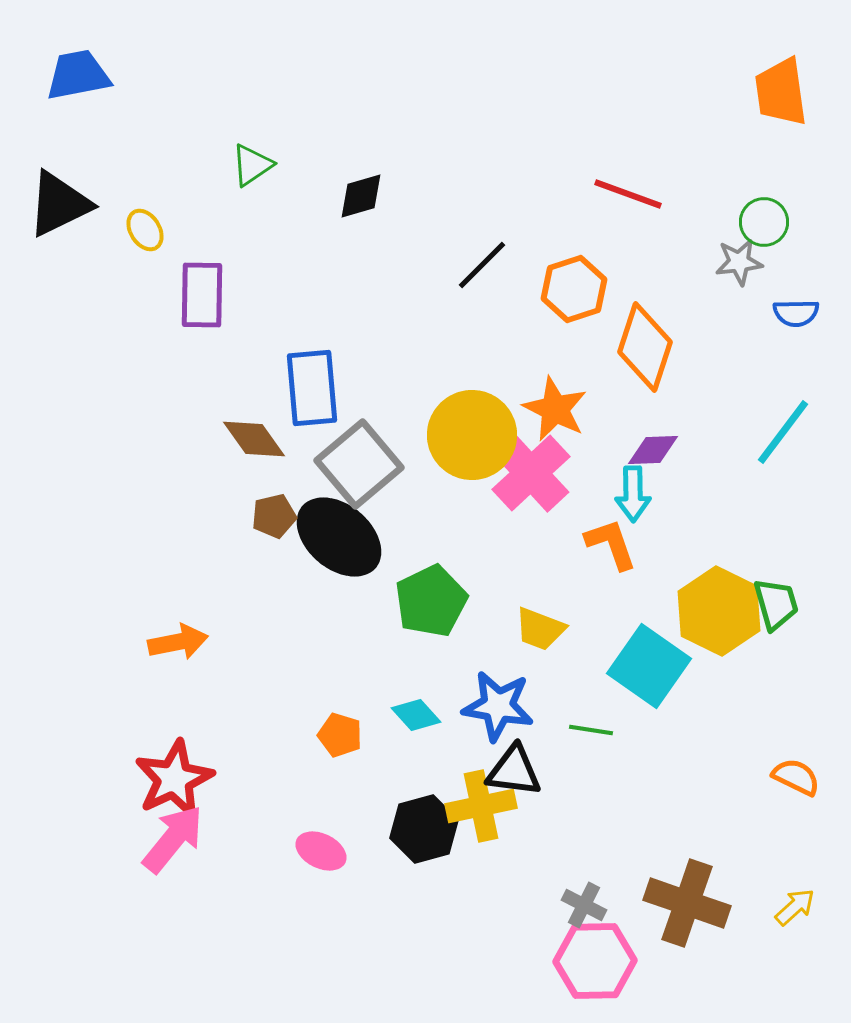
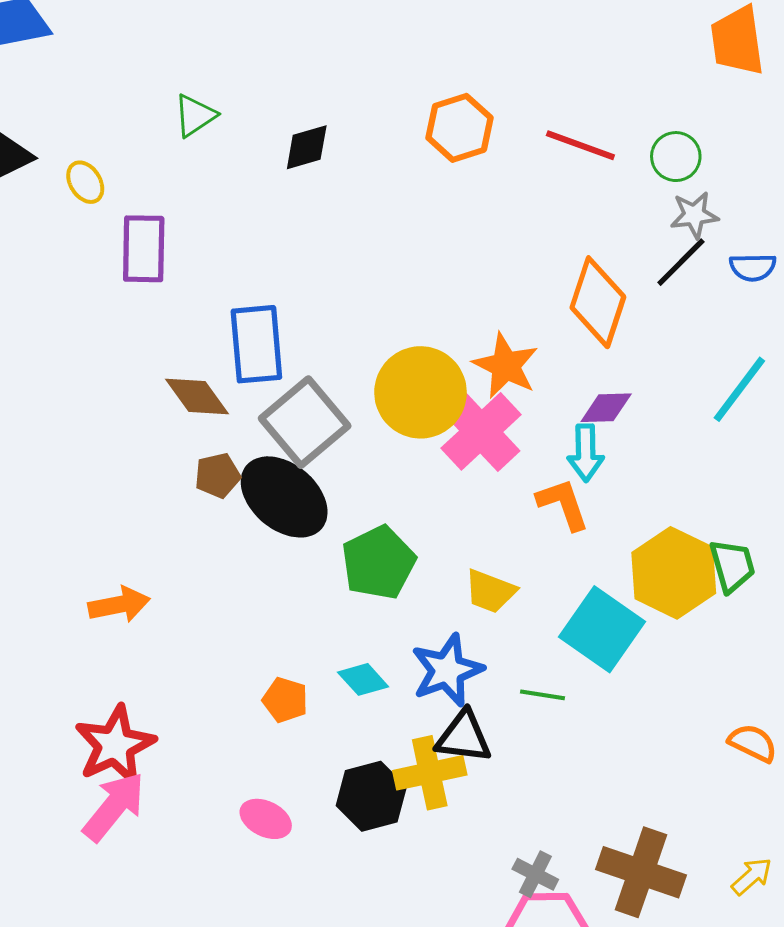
green circle: (764, 222) -> (676, 157), moved
black line: (482, 265) -> (681, 262), moved
orange hexagon: (574, 289) -> (459, 128), moved
blue star: (498, 706) -> (447, 670), turned -30

